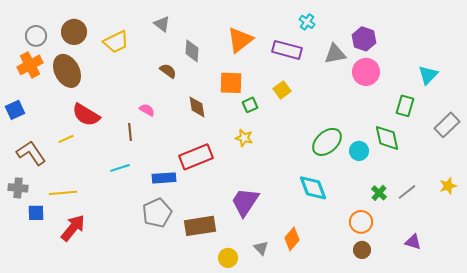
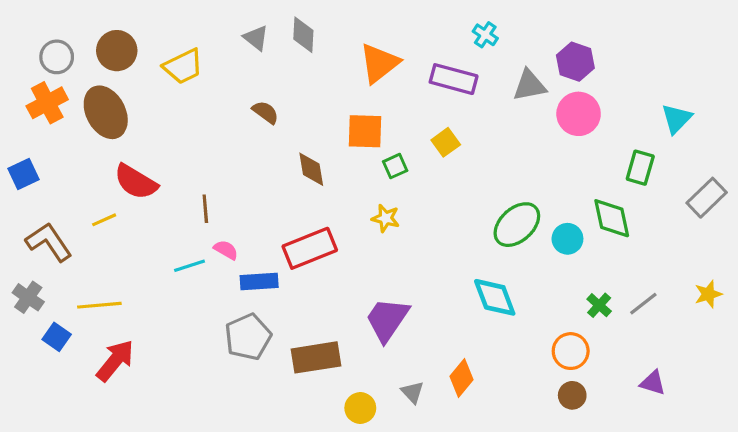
gray diamond: (192, 51) -> (303, 35), moved
pink semicircle: (147, 110) -> (226, 250), moved
gray cross: (18, 188) -> (28, 297), turned 30
blue square: (36, 213) -> (57, 337), turned 36

